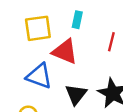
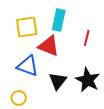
cyan rectangle: (77, 20) -> (59, 20), size x1.5

